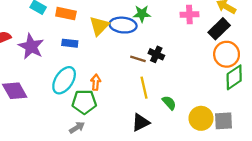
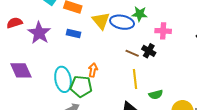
pink cross: (189, 15) -> (163, 31), moved
yellow triangle: (99, 26) -> (101, 21), turned -30
cyan ellipse: (64, 80) -> (63, 79), moved, turned -50
green semicircle: (169, 103) -> (156, 95), turned 112

